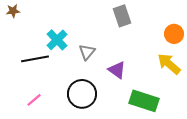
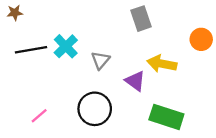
black line: (35, 59) -> (31, 50), moved
yellow arrow: (169, 64) -> (162, 64), moved, turned -30

